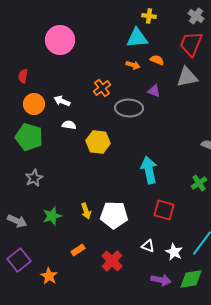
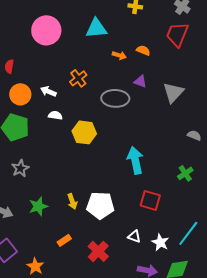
cyan triangle: (137, 38) -> (96, 28), moved
gray triangle: (187, 77) -> (173, 92), moved, turned -35
orange cross: (102, 88) -> (78, 78), moved

